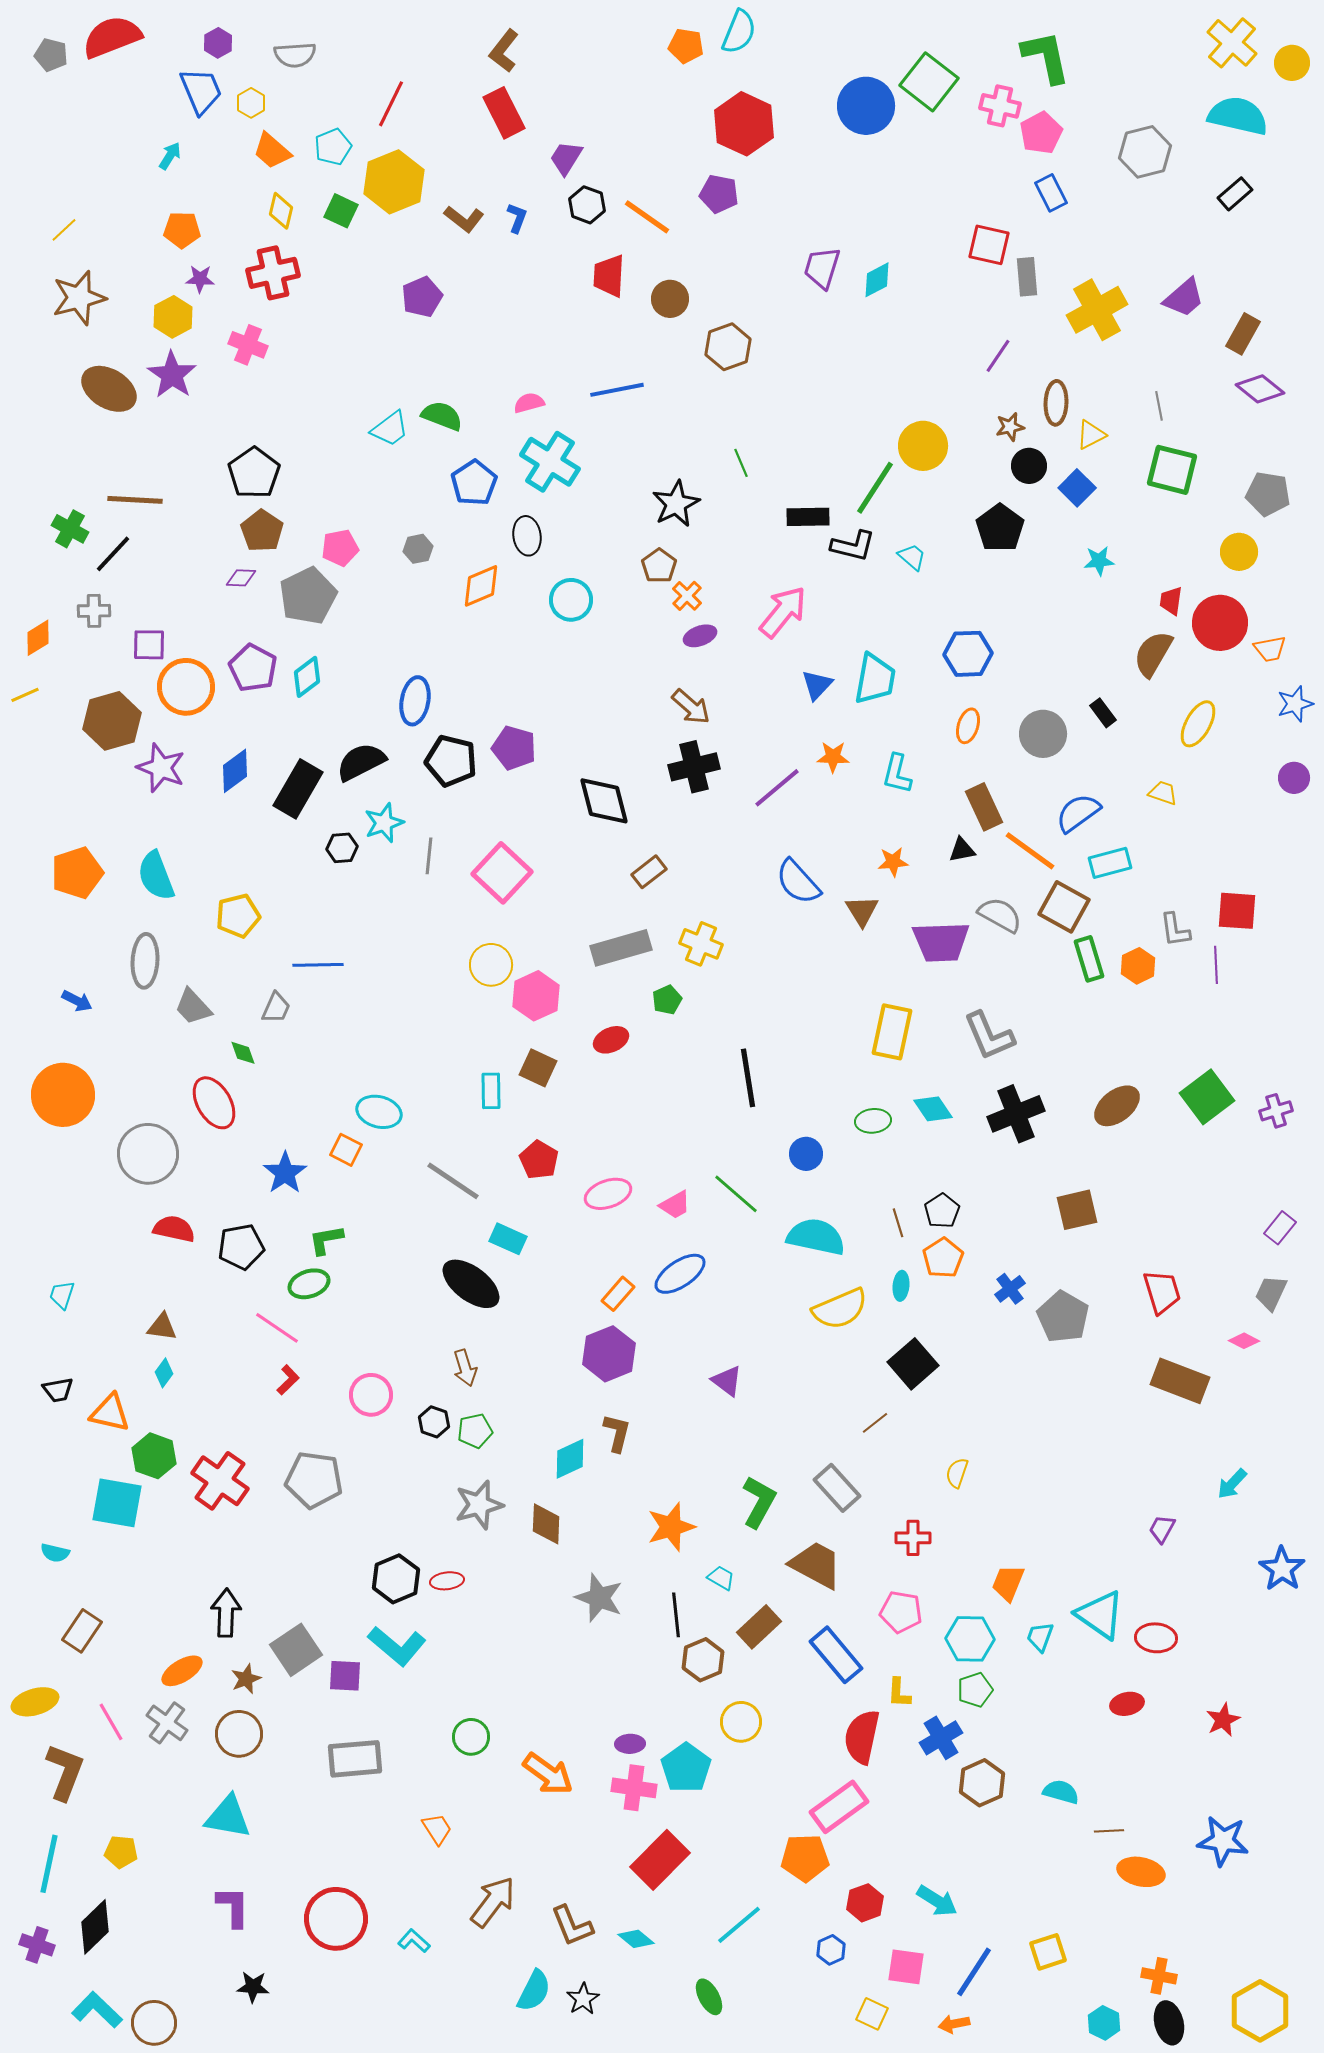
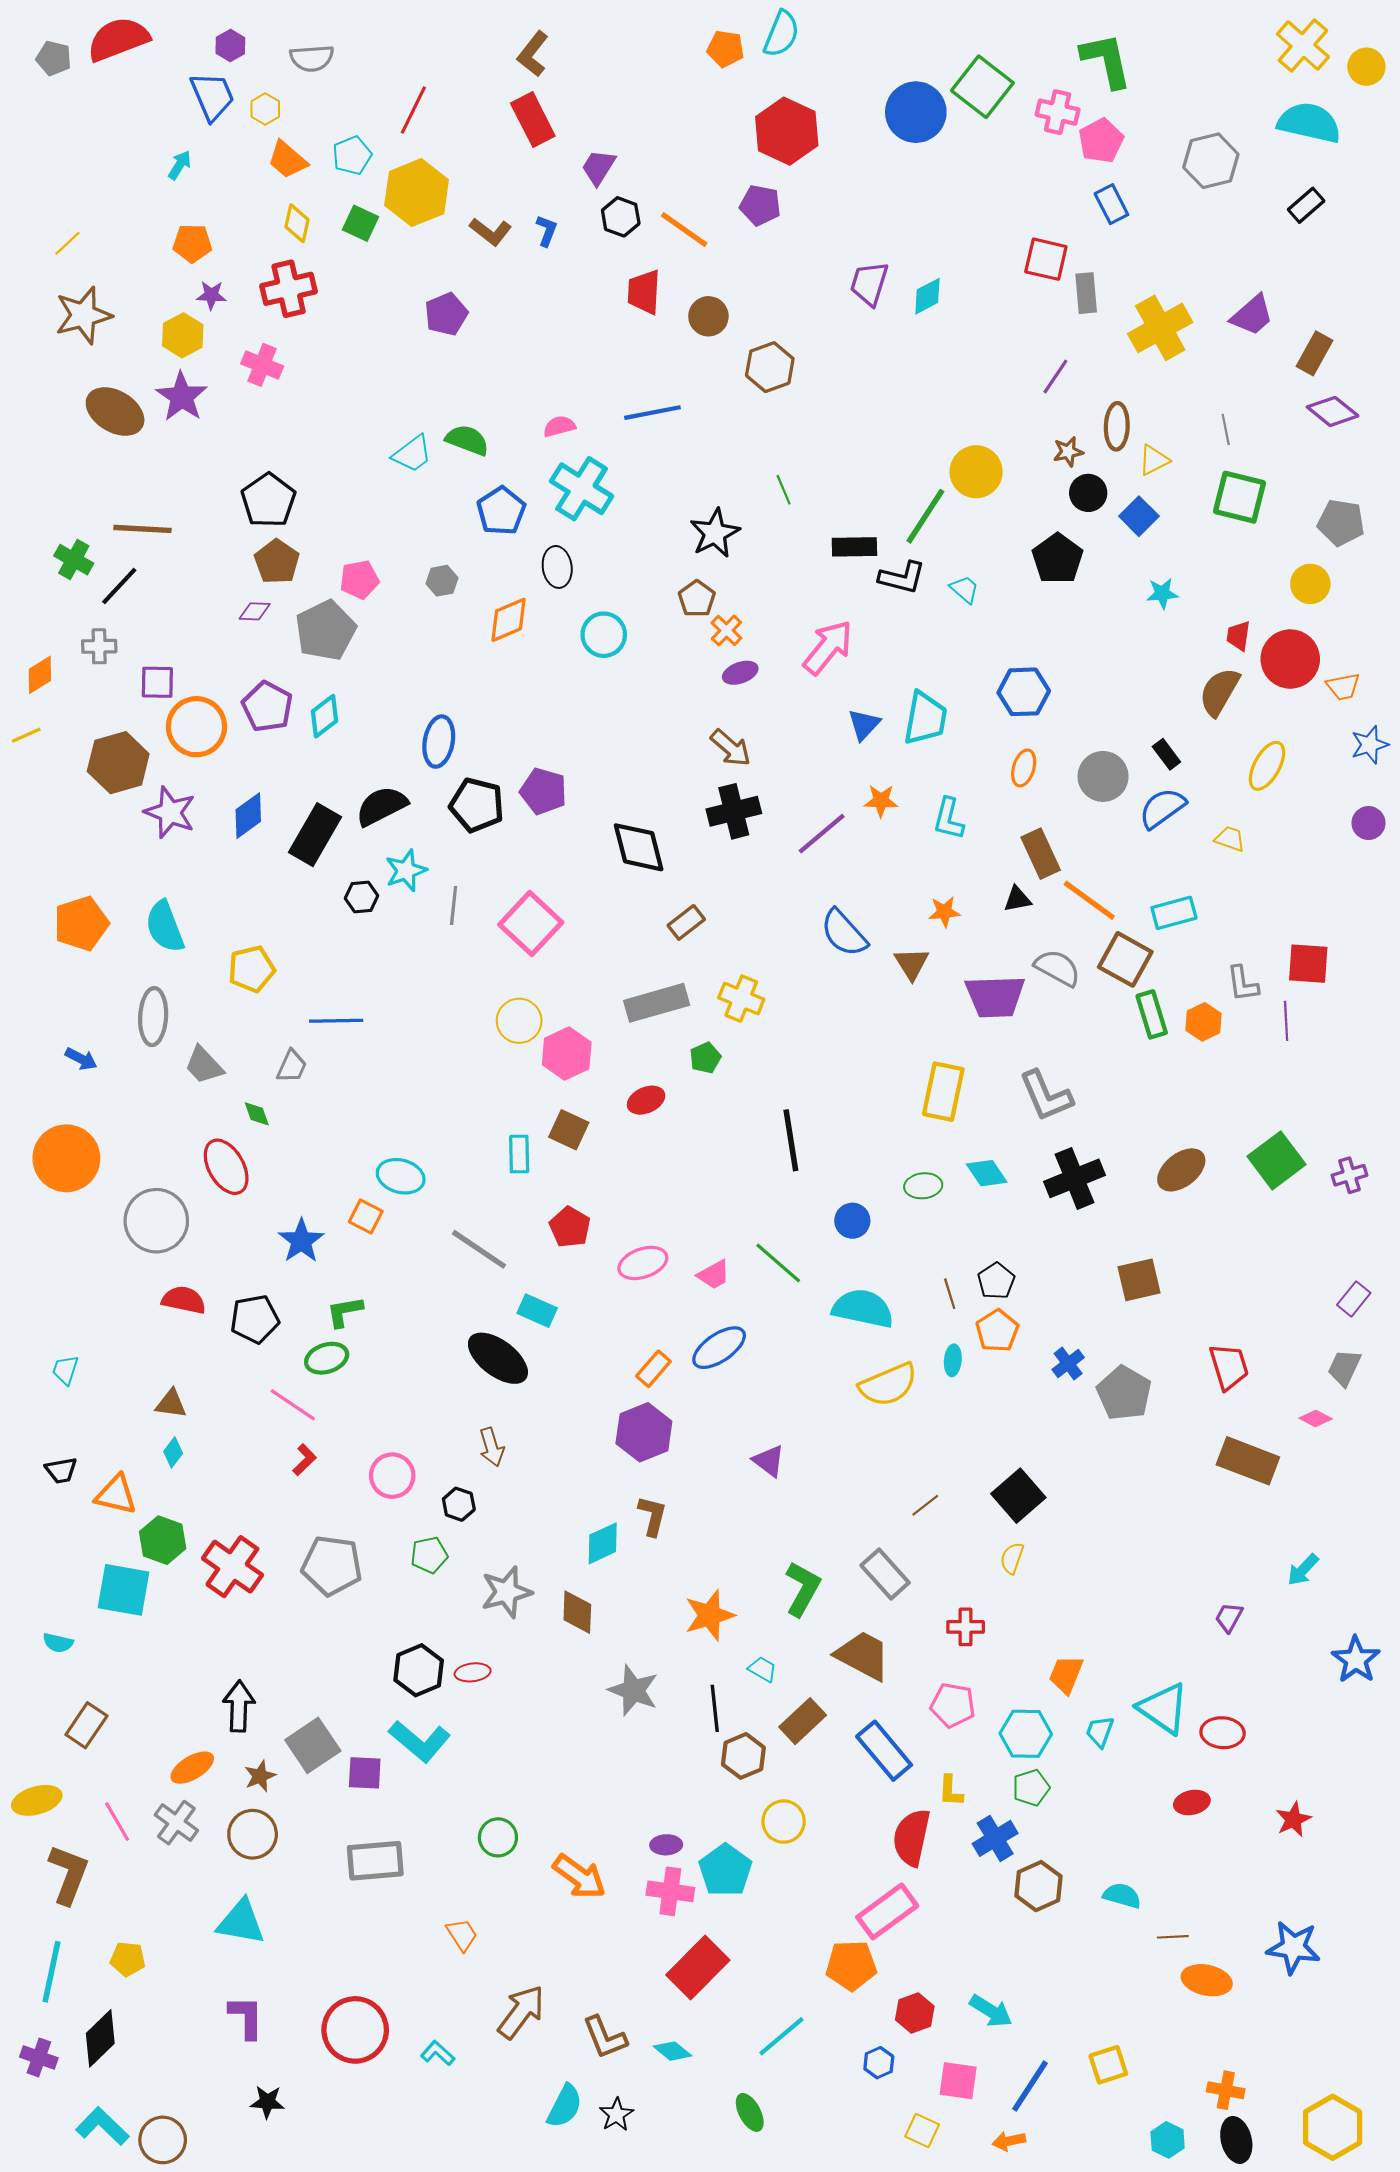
blue semicircle: (1078, 813) -> (1162, 808), moved
black square: (913, 1364) -> (1018, 1496), moved
green pentagon: (475, 1431) -> (429, 1555), moved

